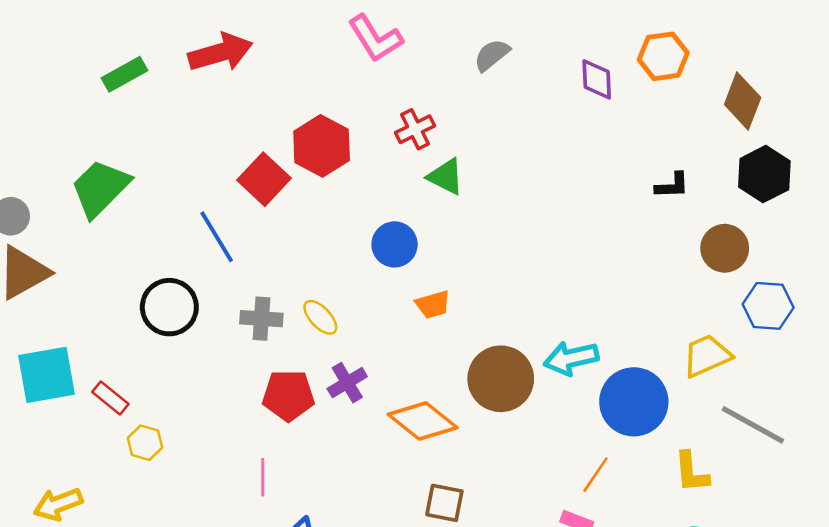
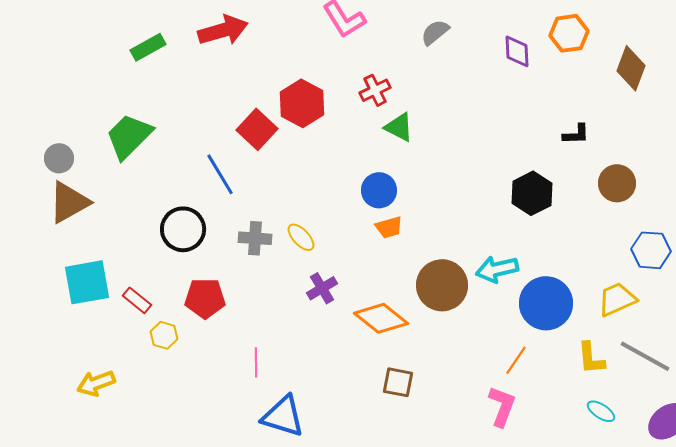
black hexagon: (764, 174) -> (532, 193), moved
blue circle: (395, 244) -> (379, 190), moved
blue hexagon: (768, 306) -> (651, 250), moved
yellow trapezoid: (707, 356) -> (617, 299), moved
red pentagon: (288, 395) -> (205, 298), moved
gray line: (753, 425) -> (645, 356), moved

